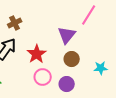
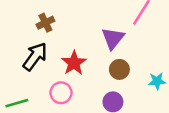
pink circle: (43, 77) -> (61, 93), moved

